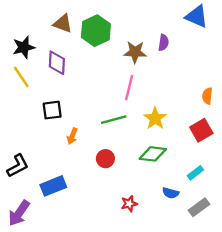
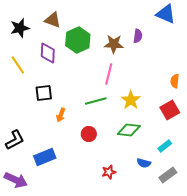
green hexagon: (96, 31) -> (78, 40), moved
black star: (24, 47) -> (20, 28), moved
purple arrow: (19, 213) -> (16, 180), turned -100

